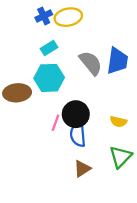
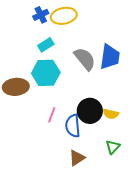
black circle: (76, 114) -> (90, 111), moved
green triangle: (121, 157) -> (113, 147), size x0.7

